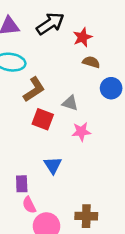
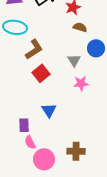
gray triangle: (70, 103) -> (74, 60), moved, turned 40
red square: (43, 119) -> (41, 73), turned 30
pink star: (81, 132) -> (81, 83), moved

